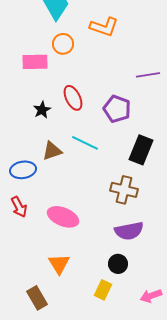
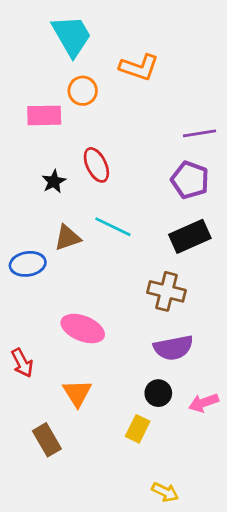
purple pentagon: (117, 109) -> (190, 180), moved
black rectangle: (141, 150) -> (190, 236), turned 44
red arrow: (19, 207) -> (22, 363), moved
pink arrow: (151, 296) -> (204, 403), moved

